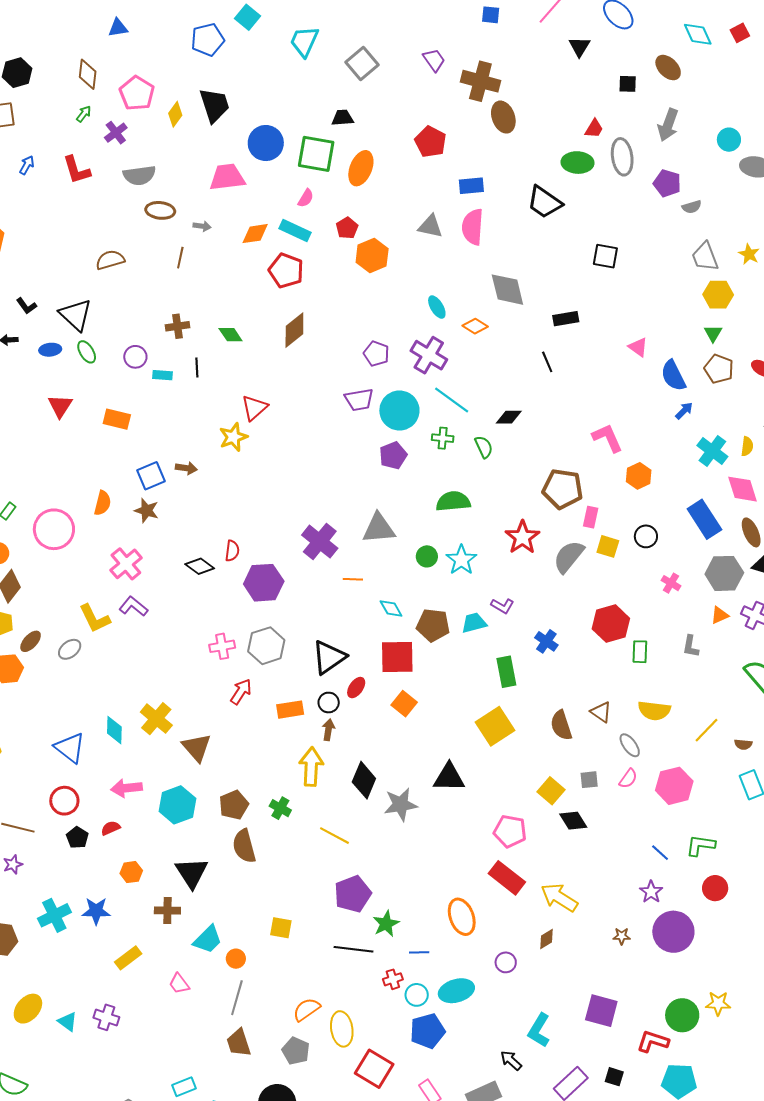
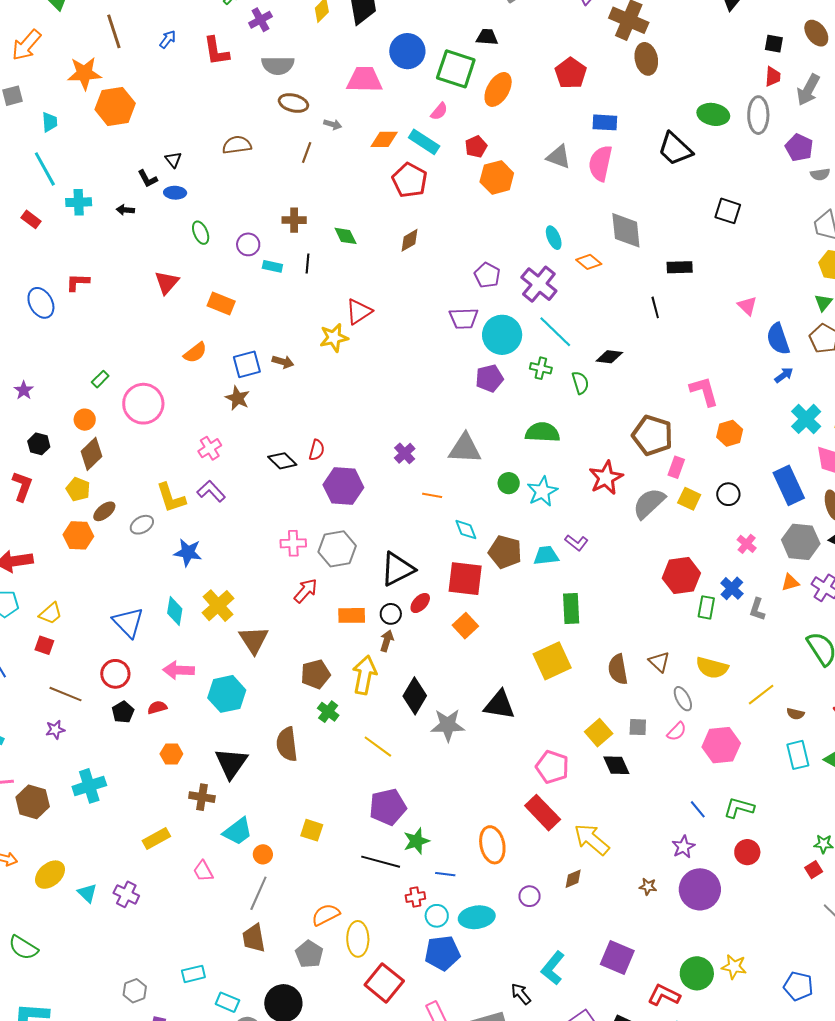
red trapezoid: (594, 129) -> (773, 77), moved, turned -35
black triangle: (76, 315) -> (173, 160), moved, size x0.5
brown diamond: (294, 330) -> (409, 240), size x0.7
blue ellipse: (50, 350) -> (175, 193), moved
orange semicircle: (102, 503) -> (195, 353), moved, turned 30
purple cross: (320, 542) -> (405, 453), size x0.6
pink cross: (126, 564) -> (210, 448), size x0.7
blue cross: (546, 641) -> (732, 588), moved
brown pentagon: (234, 805) -> (316, 674), moved
blue star: (96, 911) -> (188, 552), moved

